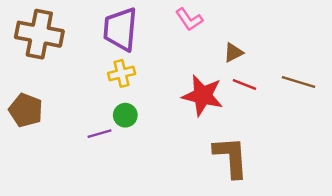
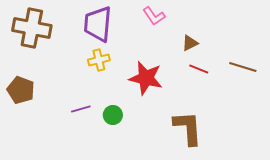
red star: (203, 96) -> (146, 78), moved
green circle: (125, 115) -> (113, 115), moved

